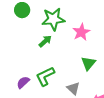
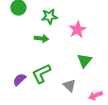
green star: (53, 19) -> (49, 17), size x0.7
green arrow: (45, 41) -> (41, 39), turned 48

